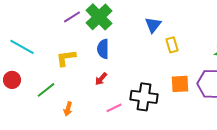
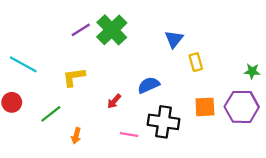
blue semicircle: (103, 49) -> (149, 85), moved, turned 66
pink line: (114, 108) -> (129, 135), turned 35

